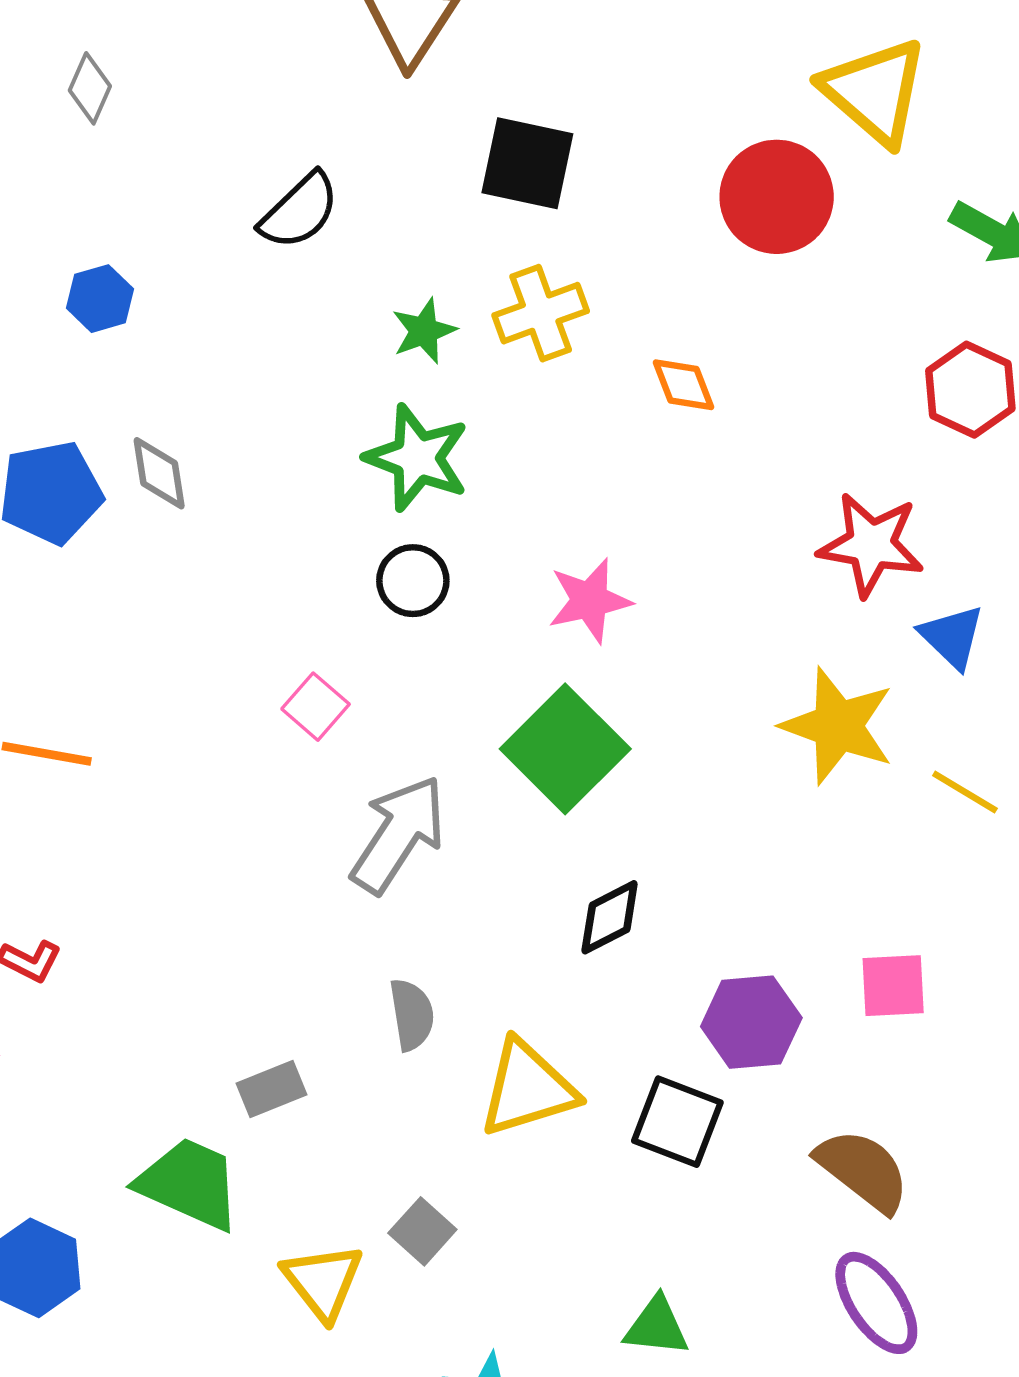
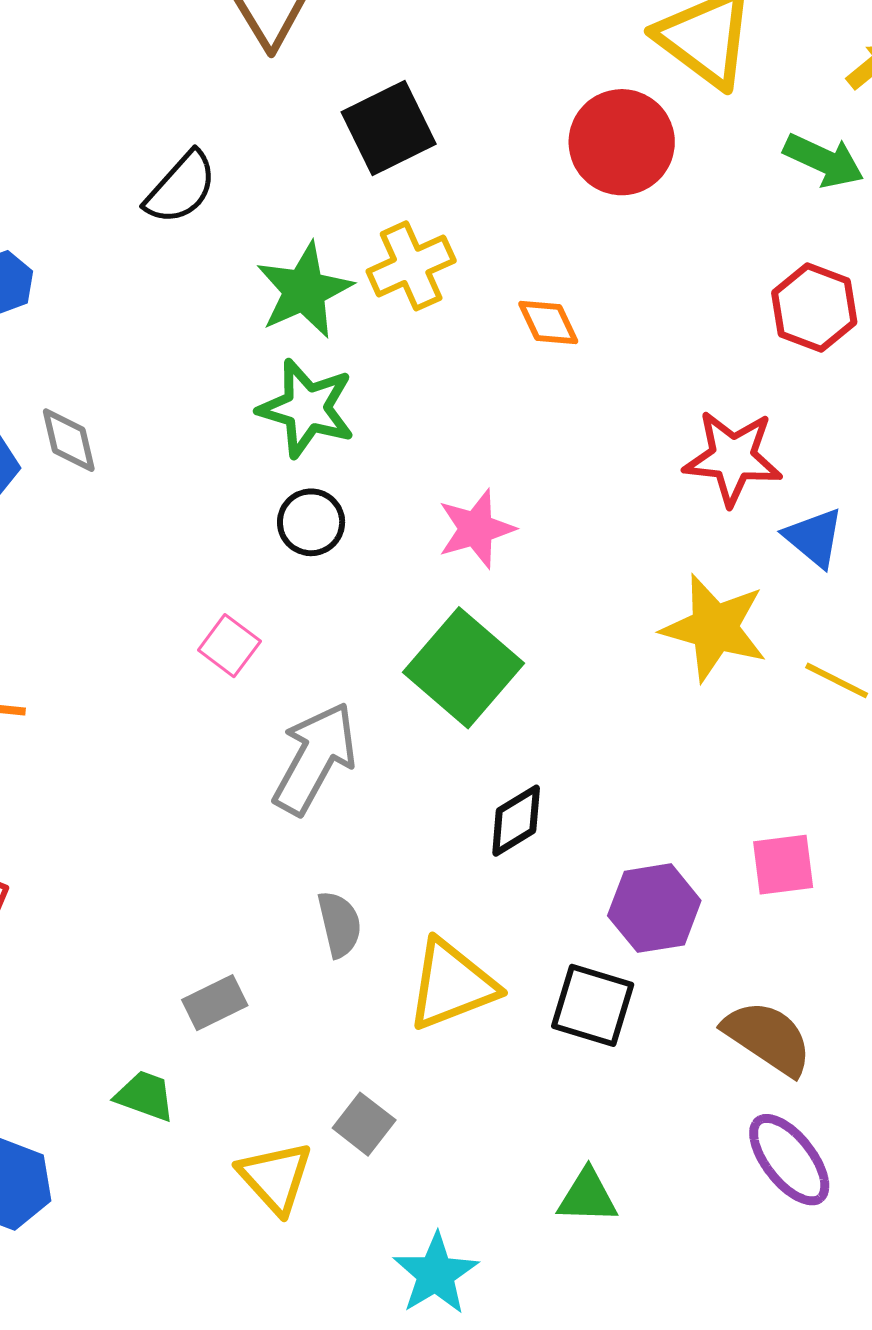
black square: (527, 163) -> (389, 128), turned -34
green star: (424, 331) -> (304, 290), size x1.6
green trapezoid: (189, 1184) -> (145, 1096), size x0.6

